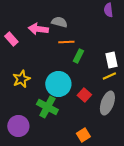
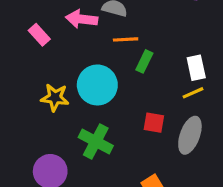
yellow star: (21, 79) -> (55, 98), turned 30
cyan circle: (58, 84) -> (97, 85), moved
red square: (84, 95) -> (154, 123), turned -32

